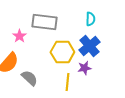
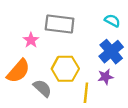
cyan semicircle: (90, 19) -> (112, 21), turned -64
yellow hexagon: (62, 52) -> (65, 69), moved

